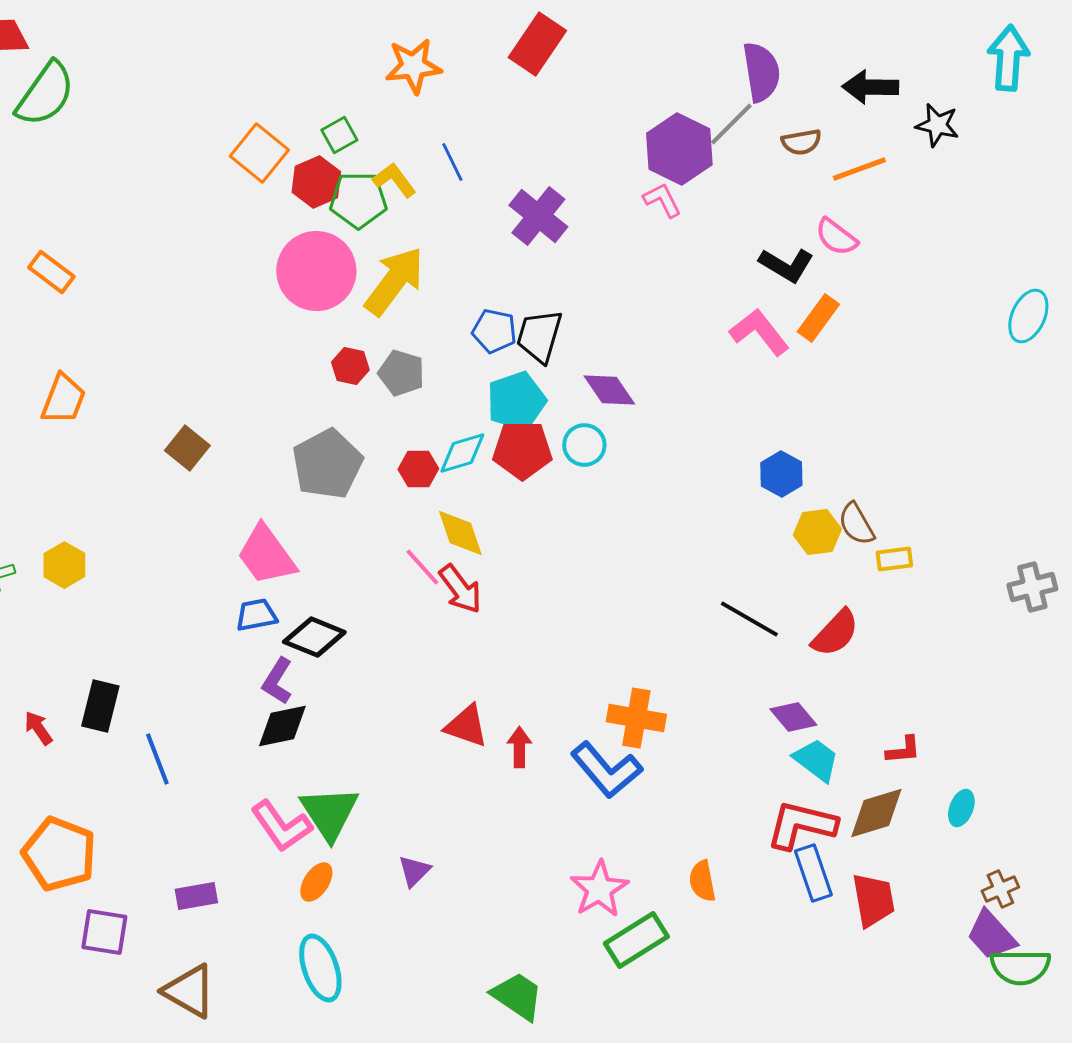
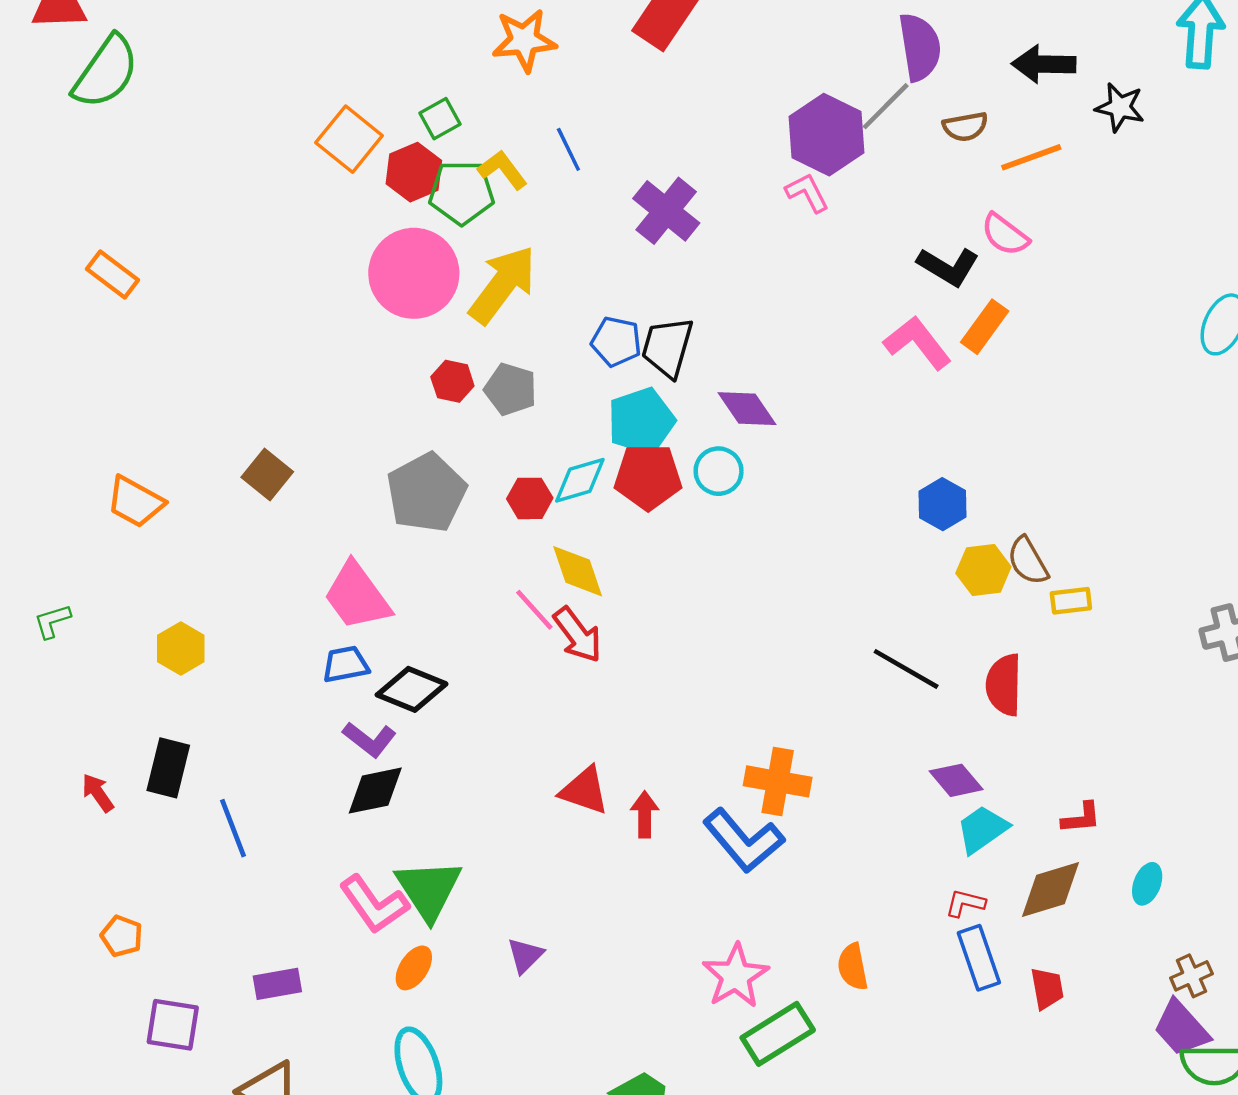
orange trapezoid: (63, 399) -> (135, 502), moved, turned 98
yellow hexagon: (64, 565) -> (181, 648), moved
red semicircle: (835, 633) -> (1004, 685), turned 138
purple L-shape: (277, 681) -> (369, 739), turned -84
cyan trapezoid: (816, 760) -> (982, 829), turned -72
red L-shape: (801, 825) -> (965, 903), size x0.5
orange pentagon: (59, 854) -> (122, 936), size x0.5
red trapezoid: (873, 900) -> (1047, 988), size x0.7

